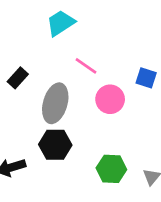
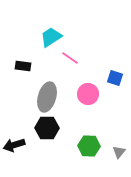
pink line: (86, 66) -> (70, 58), moved
black rectangle: (18, 78) -> (23, 66), moved, turned 56

